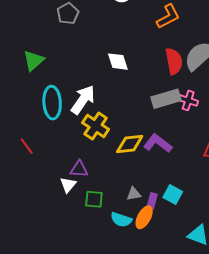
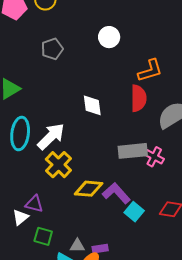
red semicircle: (174, 61) -> (139, 98), moved
gray triangle: (134, 194) -> (77, 246), moved
cyan square: (173, 195) -> (134, 212), moved
purple rectangle: (152, 201) -> (100, 249), turned 56

